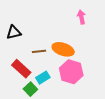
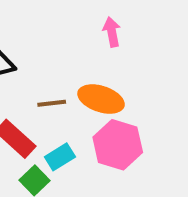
pink arrow: (81, 17) -> (112, 32), moved

